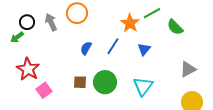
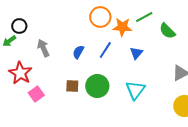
orange circle: (77, 13) -> (100, 17), moved
gray arrow: (51, 22) -> (43, 48), moved
orange star: (130, 23) -> (122, 27), turned -30

